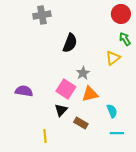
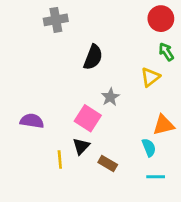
orange triangle: (90, 94) -> (164, 125), moved
yellow line: (45, 136) -> (60, 160), moved

